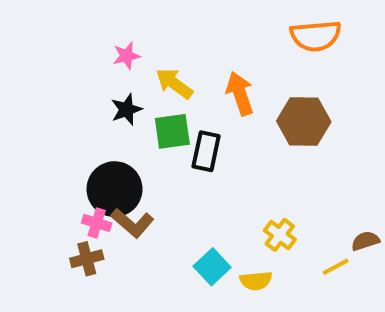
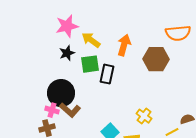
orange semicircle: (316, 36) -> (178, 33), moved
pink star: (126, 56) -> (67, 26), size x1.6
orange arrow: (240, 94) -> (124, 45), turned 35

